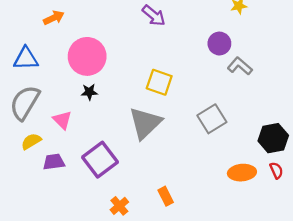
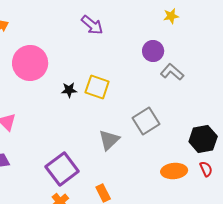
black star: (89, 92) -> (69, 90), moved
gray triangle: (145, 123) -> (109, 140), moved, size x0.7
purple square: (100, 160) -> (62, 169), moved

